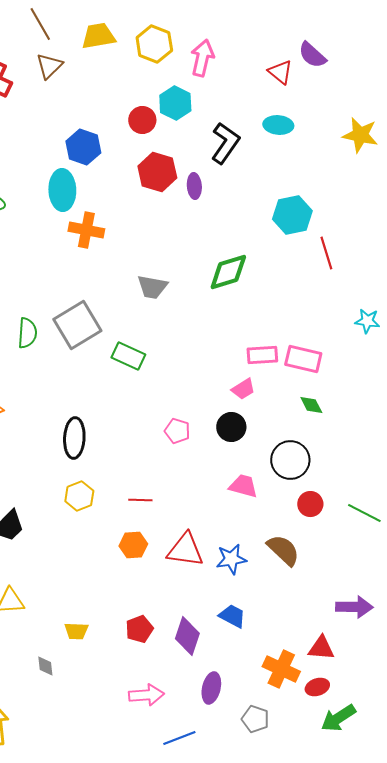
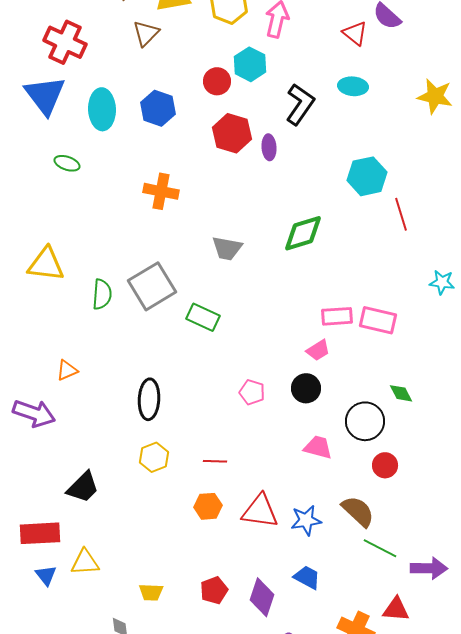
brown triangle: (49, 66) -> (146, 33), moved
cyan ellipse: (62, 190) -> (102, 109), moved
green diamond: (311, 405) -> (401, 393), moved
green line: (364, 513) -> (380, 548), moved

